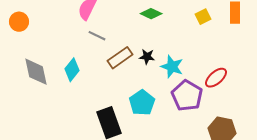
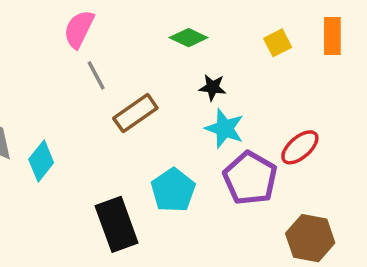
gray line: (97, 36) -> (96, 75), turned 36
black star: (147, 57) -> (213, 87), moved
cyan diamond: (72, 70) -> (41, 161), moved

